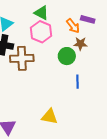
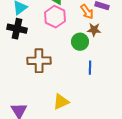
brown cross: (22, 58) -> (39, 61), moved
yellow triangle: (50, 117) -> (61, 102), turned -36

